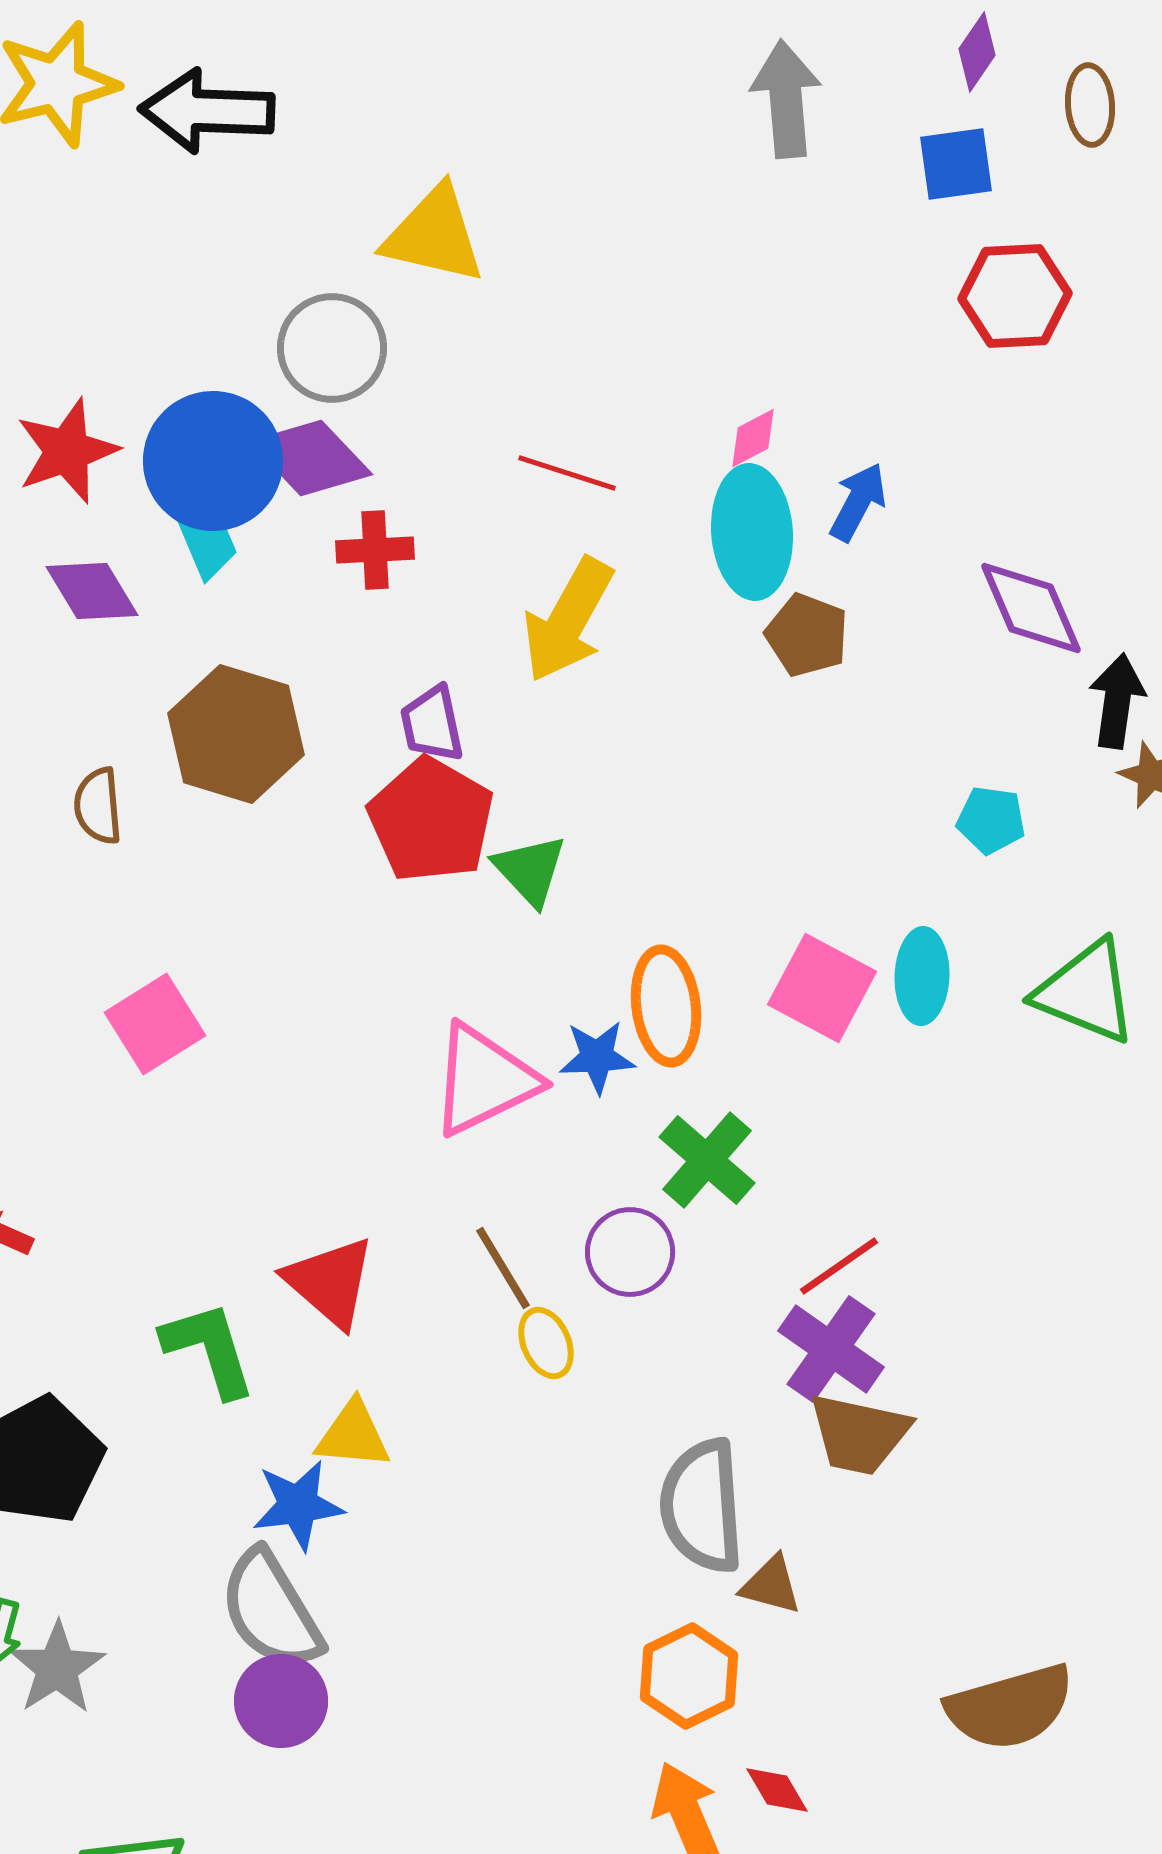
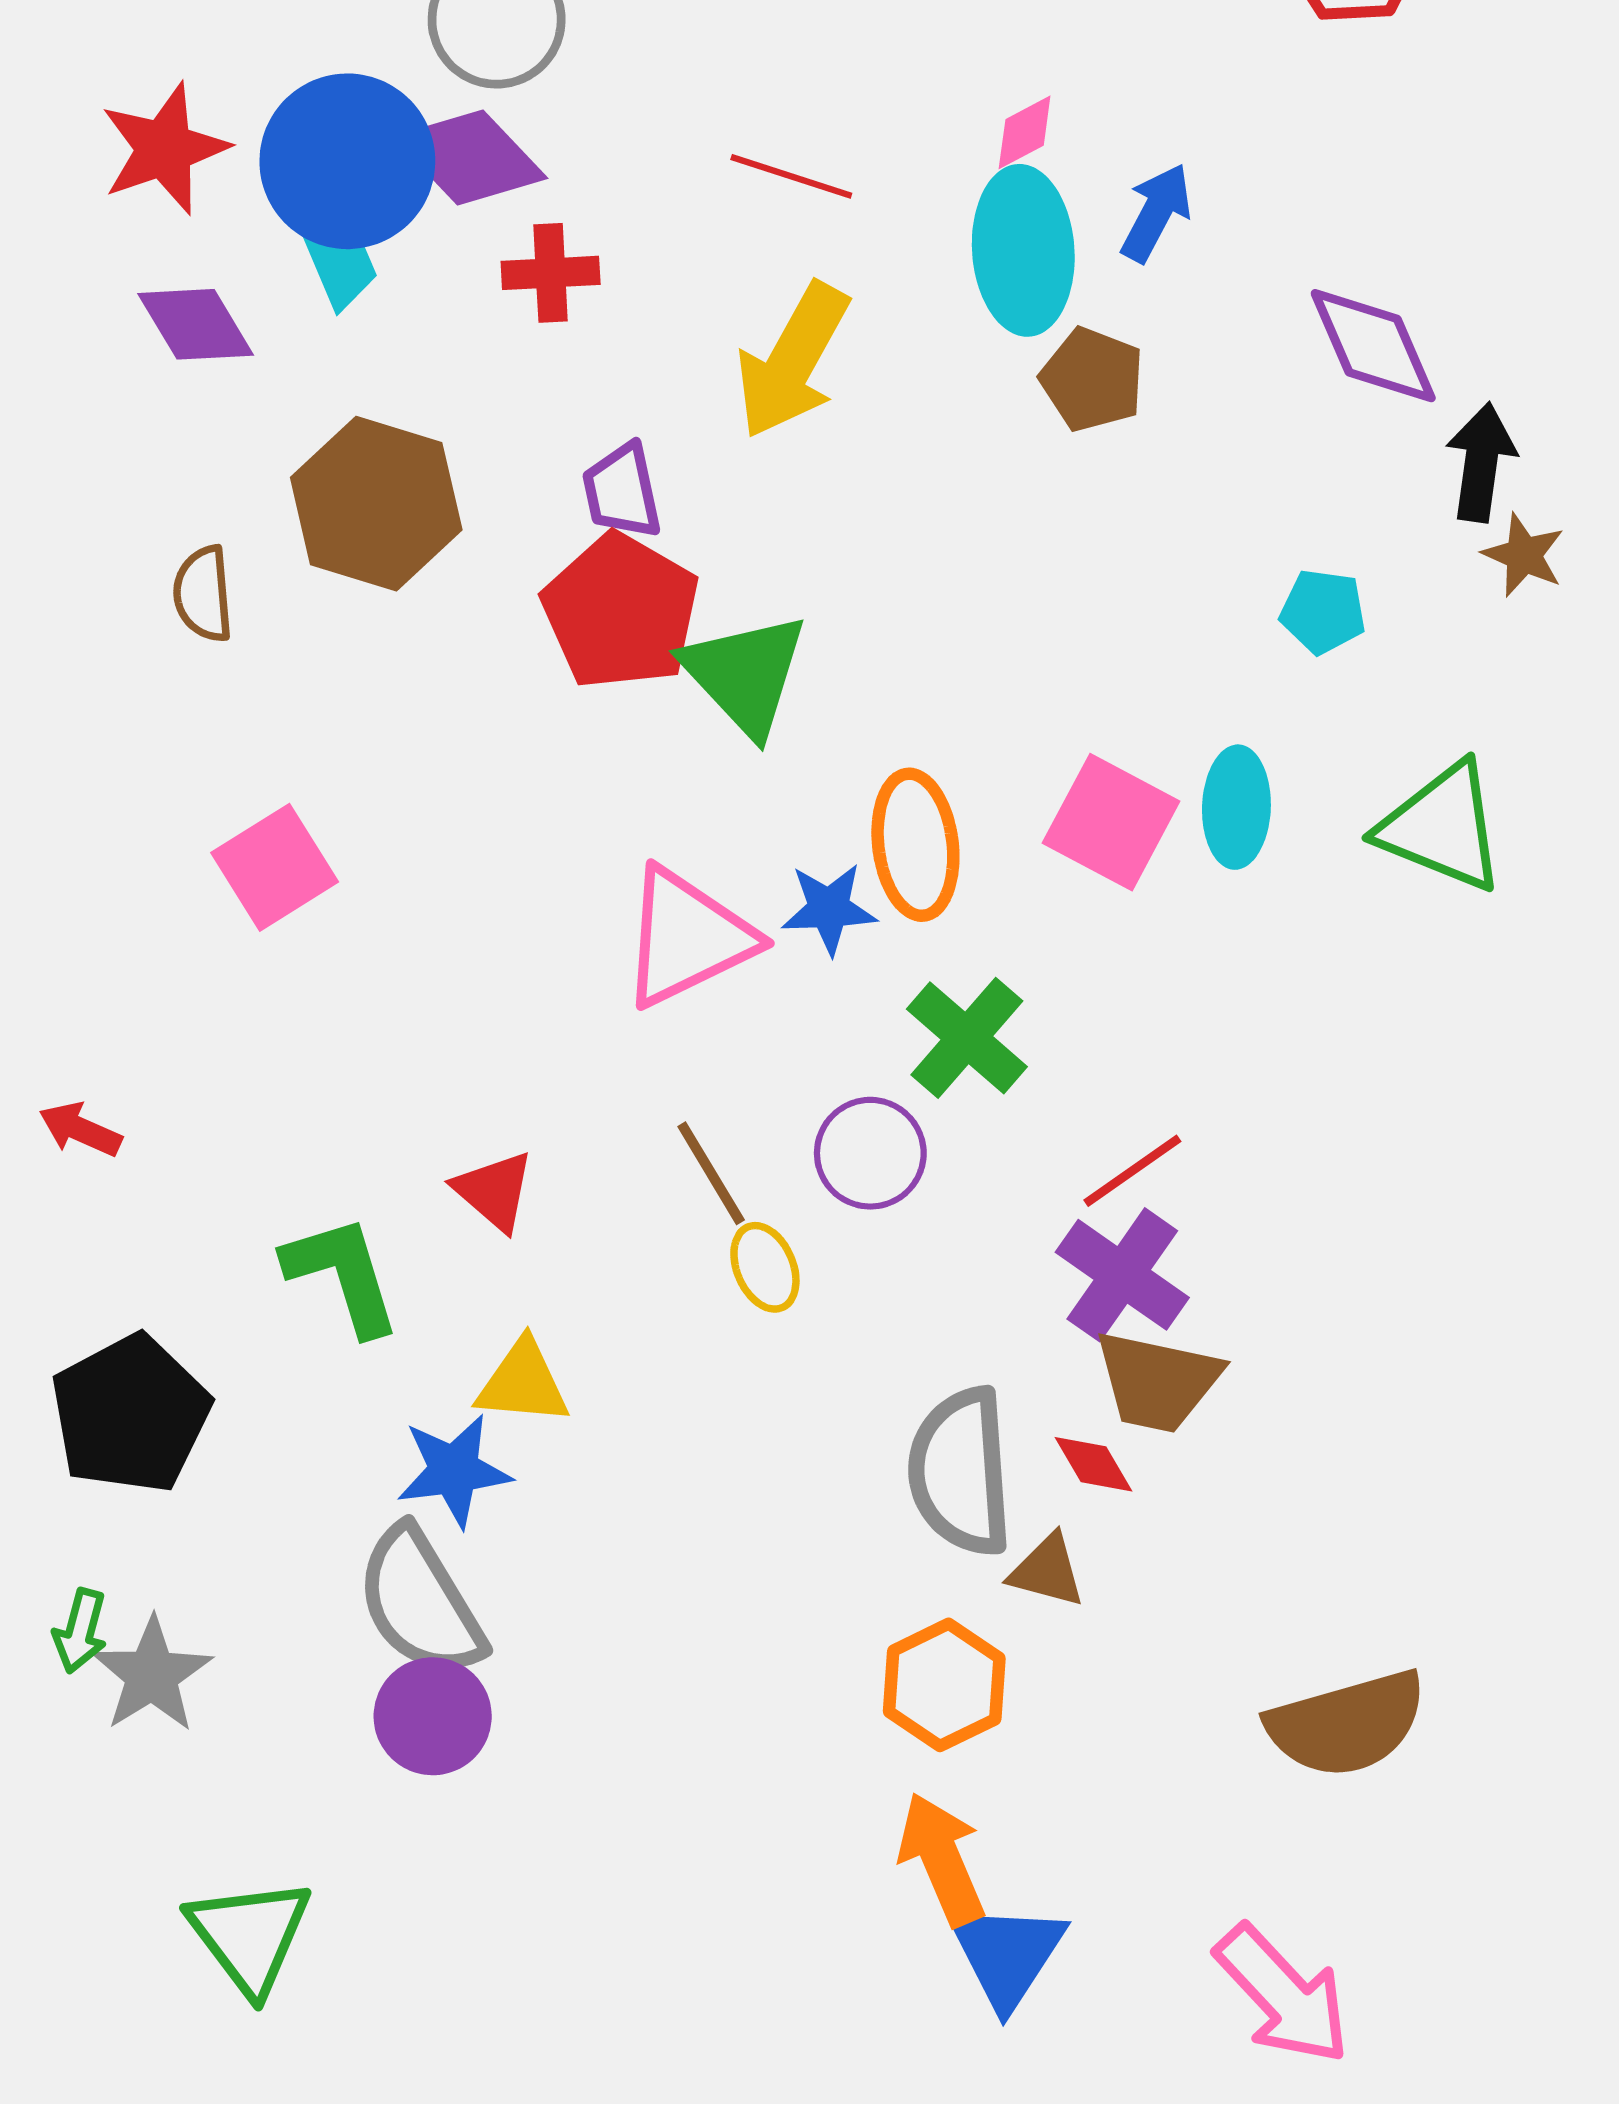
green triangle: (530, 870) -> (745, 674), size x1.4
red triangle: (330, 1282) -> (494, 1191), size x0.7
red diamond: (777, 1790) -> (1093, 1464), moved

